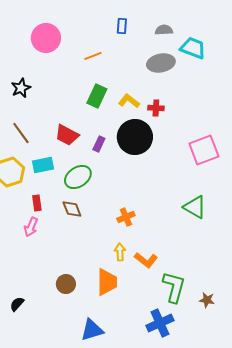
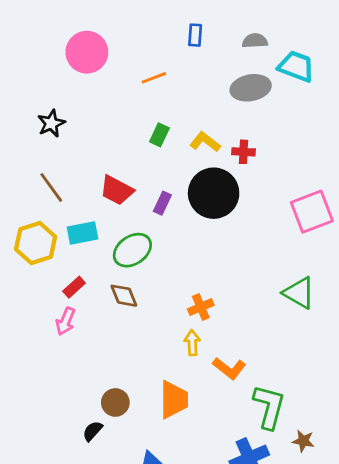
green rectangle: (97, 96) -> (159, 135), size x0.7
red rectangle: (37, 203) -> (74, 287), turned 56
yellow arrow: (120, 252) -> (192, 343), moved
brown star: (207, 300) -> (303, 441), moved
black semicircle: (17, 304) -> (93, 431), moved

